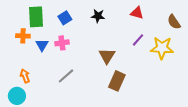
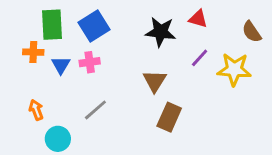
black star: (98, 16) -> (161, 32), moved, size x1.5
blue square: (65, 18) -> (94, 26), size x1.5
cyan circle: (17, 96) -> (58, 139), moved

